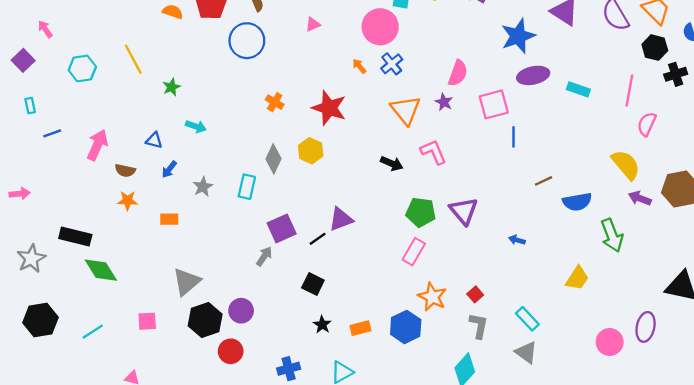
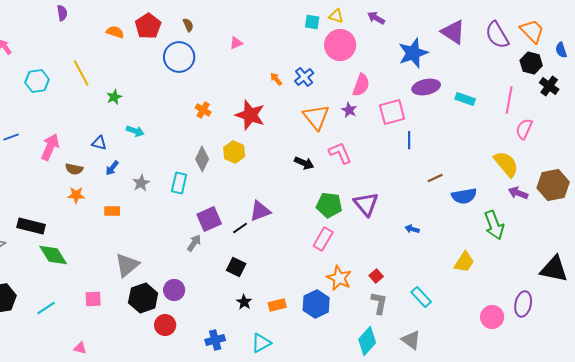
pink circle: (380, 27) -> (340, 45), moved
black cross: (676, 74) -> (549, 86), turned -36
gray triangle: (526, 352) -> (411, 340), moved

